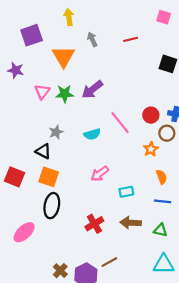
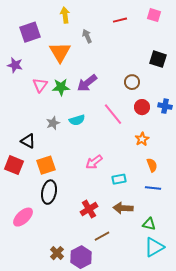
red line: (131, 39) -> (120, 20), moved
brown circle: (167, 133) -> (132, 82), moved
cyan semicircle: (92, 134) -> (77, 120), moved
black triangle: (43, 151) -> (28, 141), moved
orange square: (49, 177) -> (46, 165), turned -36
green triangle: (160, 230) -> (149, 224), moved
brown line: (109, 262) -> (102, 236), moved
cyan triangle: (164, 264) -> (154, 247), turned -30

